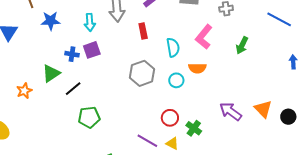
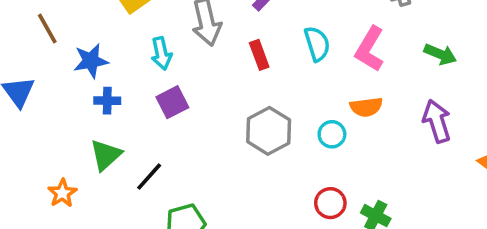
green arrow: (242, 45) -> (440, 54), turned -84
cyan semicircle: (173, 48) -> (317, 44), moved
blue cross: (72, 54) -> (107, 101), moved
purple arrow: (230, 111) -> (437, 121), moved, turned 45

